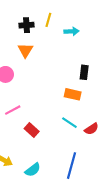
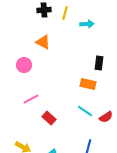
black cross: (26, 25) -> (44, 10), moved
orange triangle: (25, 50) -> (43, 42), turned -35

